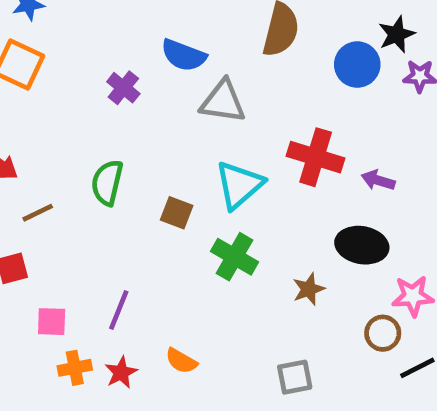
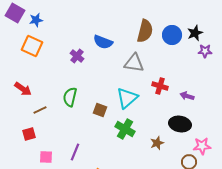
blue circle: (357, 65) -> (172, 35), moved
gray triangle: (223, 102) -> (134, 63), moved
red cross: (316, 157) -> (160, 86), size x0.7

